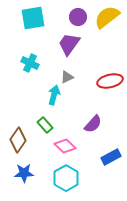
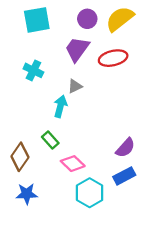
red ellipse: (110, 81) -> (113, 58), moved
purple semicircle: (93, 124) -> (125, 148), moved
cyan hexagon: (66, 178) -> (90, 193), moved

